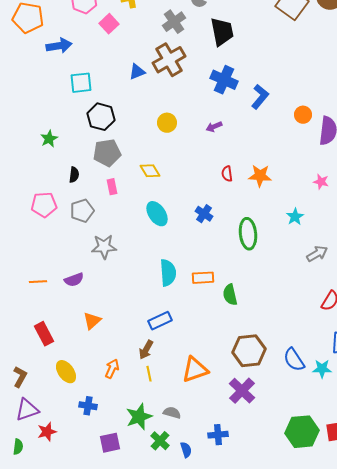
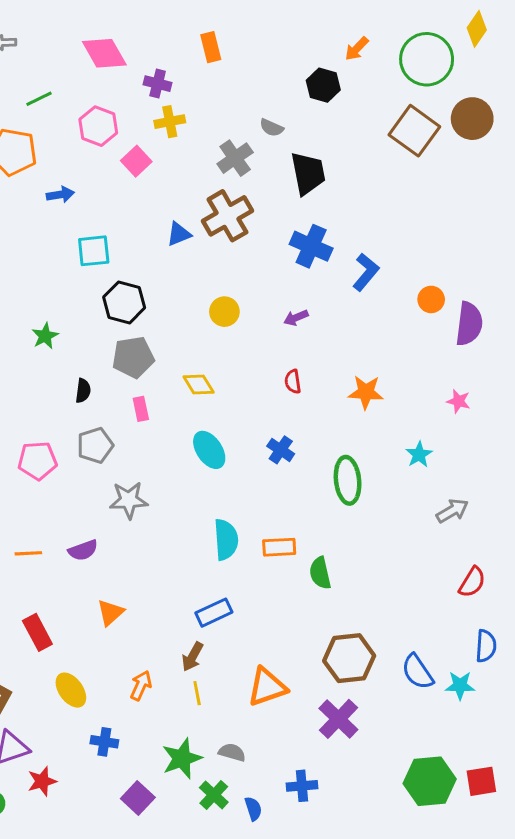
blue arrow: (59, 46) -> (60, 195), size x0.7
red semicircle: (227, 174) -> (293, 382), moved
pink pentagon: (44, 205) -> (37, 461), moved
purple square: (110, 443) -> (138, 798), turned -35

